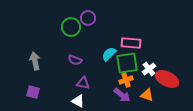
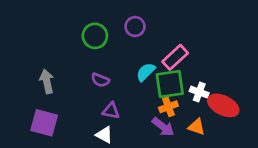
purple circle: (88, 18) -> (135, 27), moved
pink rectangle: (131, 43) -> (175, 57), turned -48
white cross: (149, 69) -> (199, 92), turned -32
purple square: (33, 92) -> (44, 123), size x1.5

